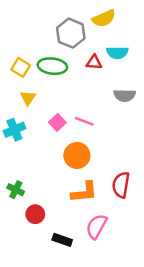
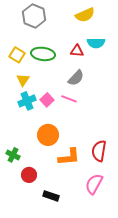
gray hexagon: (71, 33) -> (34, 16), moved
gray semicircle: (125, 95) -> (76, 78), moved, turned -48
cyan cross: (14, 130) -> (27, 101), moved
orange circle: (77, 155) -> (48, 135), moved
pink semicircle: (96, 226) -> (94, 184), moved

